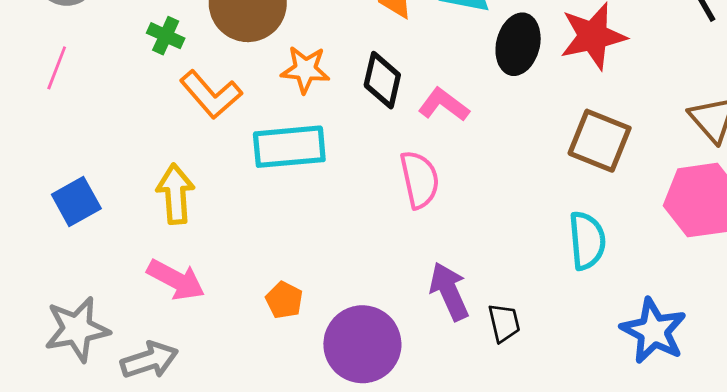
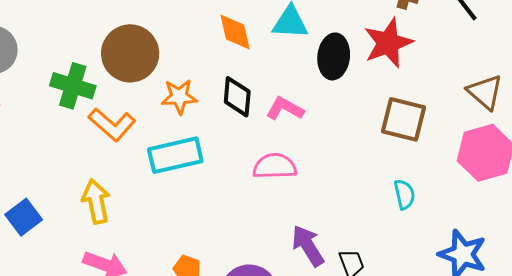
green cross: (166, 36) -> (73, 86), size x1.6
pink semicircle: (420, 180) -> (275, 166), turned -72
cyan semicircle: (587, 241) -> (404, 194), size x0.7

